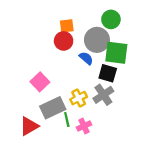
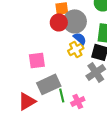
gray circle: (97, 40) -> (75, 21), moved
pink square: (40, 82) -> (37, 60), turned 36
yellow cross: (79, 98) -> (76, 49), moved

